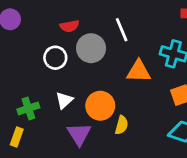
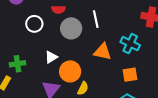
white circle: (55, 58) -> (34, 24), moved
white triangle: (64, 100) -> (51, 57), moved

